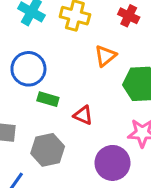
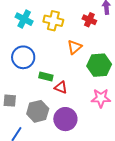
green rectangle: (48, 99) -> (46, 77), moved
purple circle: (112, 163) -> (65, 119), moved

